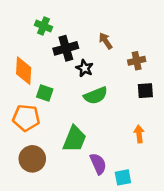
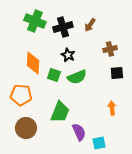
green cross: (43, 26) -> (35, 21), size x1.5
brown arrow: (106, 41) -> (90, 25), moved, turned -112
black cross: (66, 48) -> (63, 27), moved
orange diamond: (24, 71) -> (33, 63), moved
green square: (45, 93) -> (54, 75), moved

